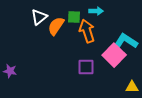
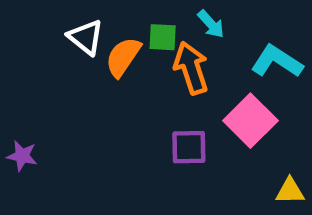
cyan arrow: (96, 11) -> (211, 24), turned 48
white triangle: (39, 17) -> (86, 37), turned -42
cyan L-shape: (126, 41) -> (277, 61), moved

